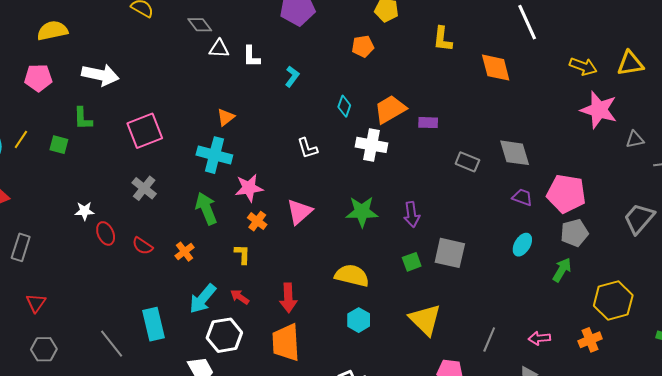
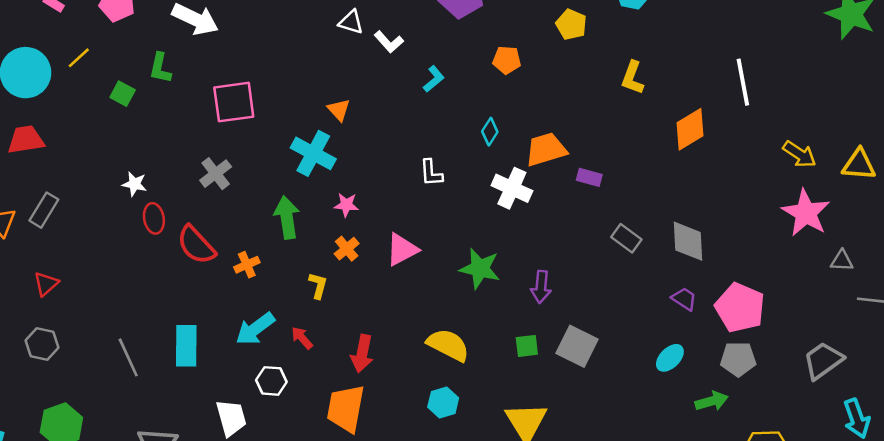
orange pentagon: (363, 46) -> (507, 60), moved
white L-shape: (251, 57) -> (389, 42), turned -55
orange diamond: (496, 68) -> (690, 129), turned 60
orange triangle: (226, 117) -> (339, 110), turned -48
yellow line: (21, 139) -> (79, 58), moved
pink star: (249, 188) -> (346, 205), size x0.7
red semicircle: (142, 246) -> (196, 245), size x1.6
green arrow: (562, 270) -> (712, 401), turned 30
white hexagon: (224, 335) -> (271, 381), size x0.7

